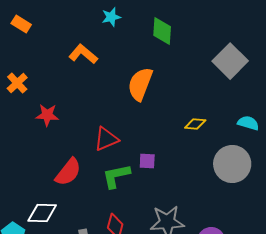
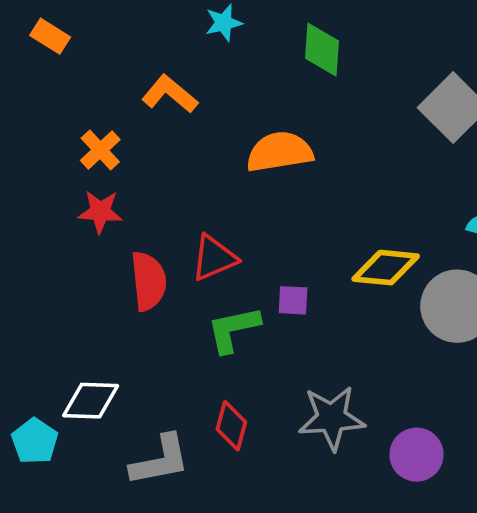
orange cross: (17, 83) -> (100, 150), moved
orange semicircle: (140, 84) -> (280, 152), turned 60
yellow diamond: (195, 124) -> (386, 268), moved, size x1.6
red semicircle: (68, 172) -> (148, 281), moved, turned -44

